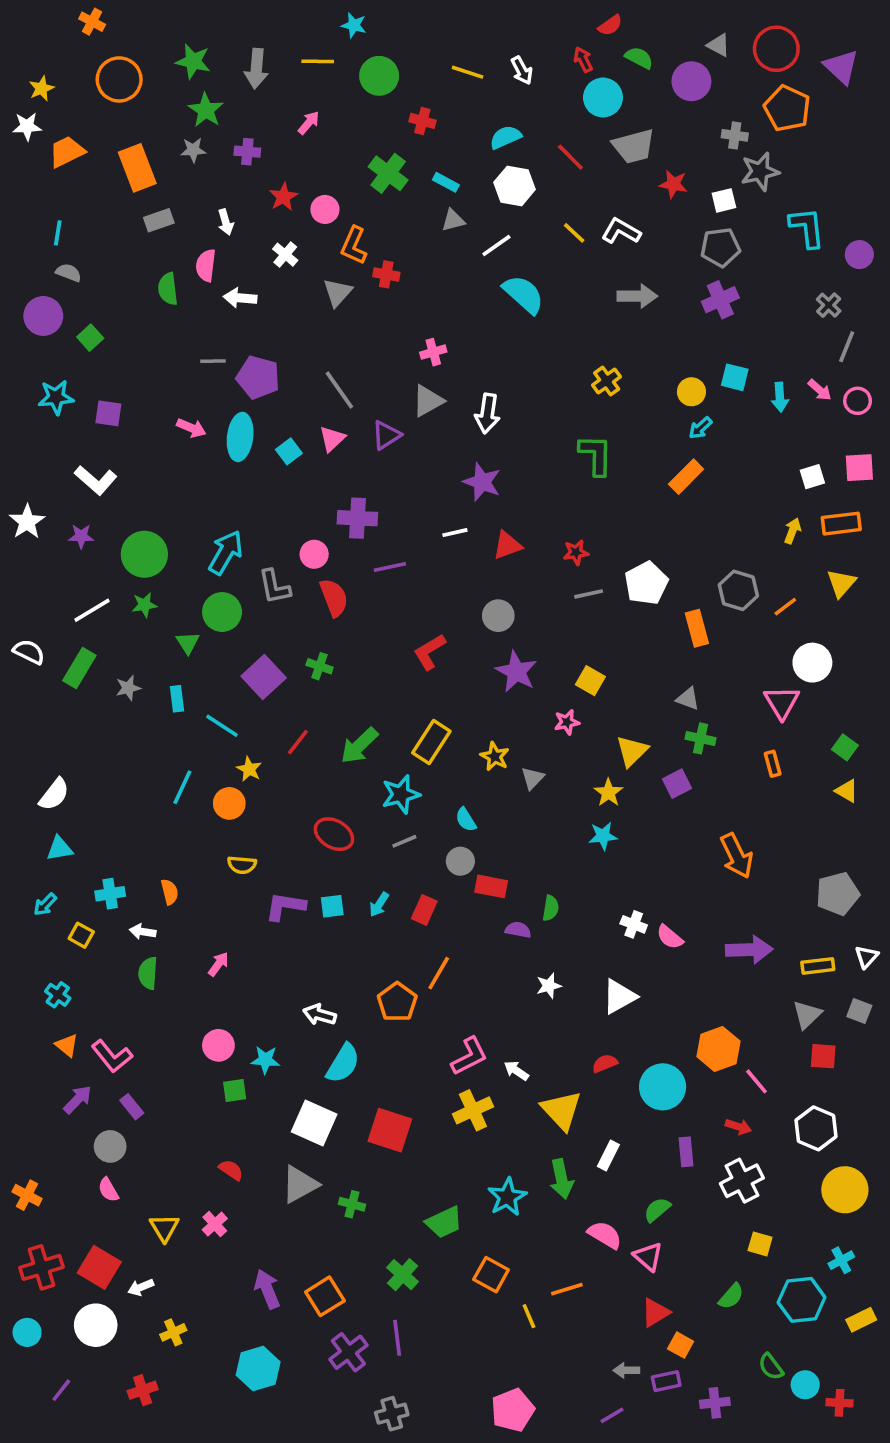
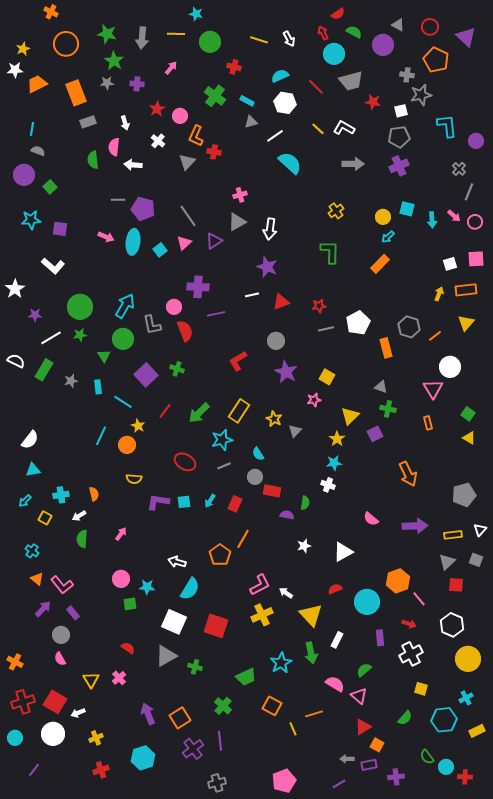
red circle: (776, 49) -> (430, 27), size x0.7
purple star: (81, 536) -> (35, 315), moved
white cross: (634, 924) -> (328, 485), moved
white arrow: (143, 932) -> (79, 516), turned -40
red cross: (143, 1390) -> (101, 770), moved

